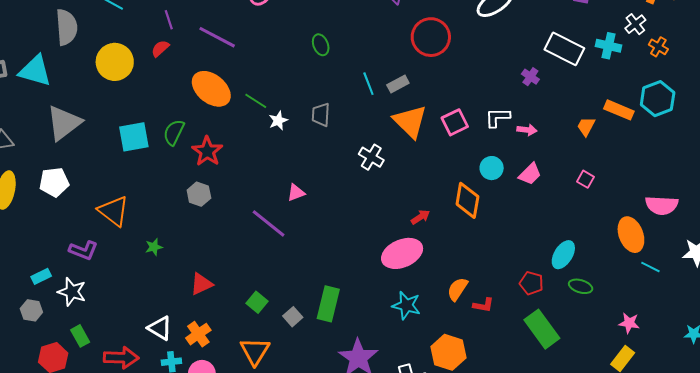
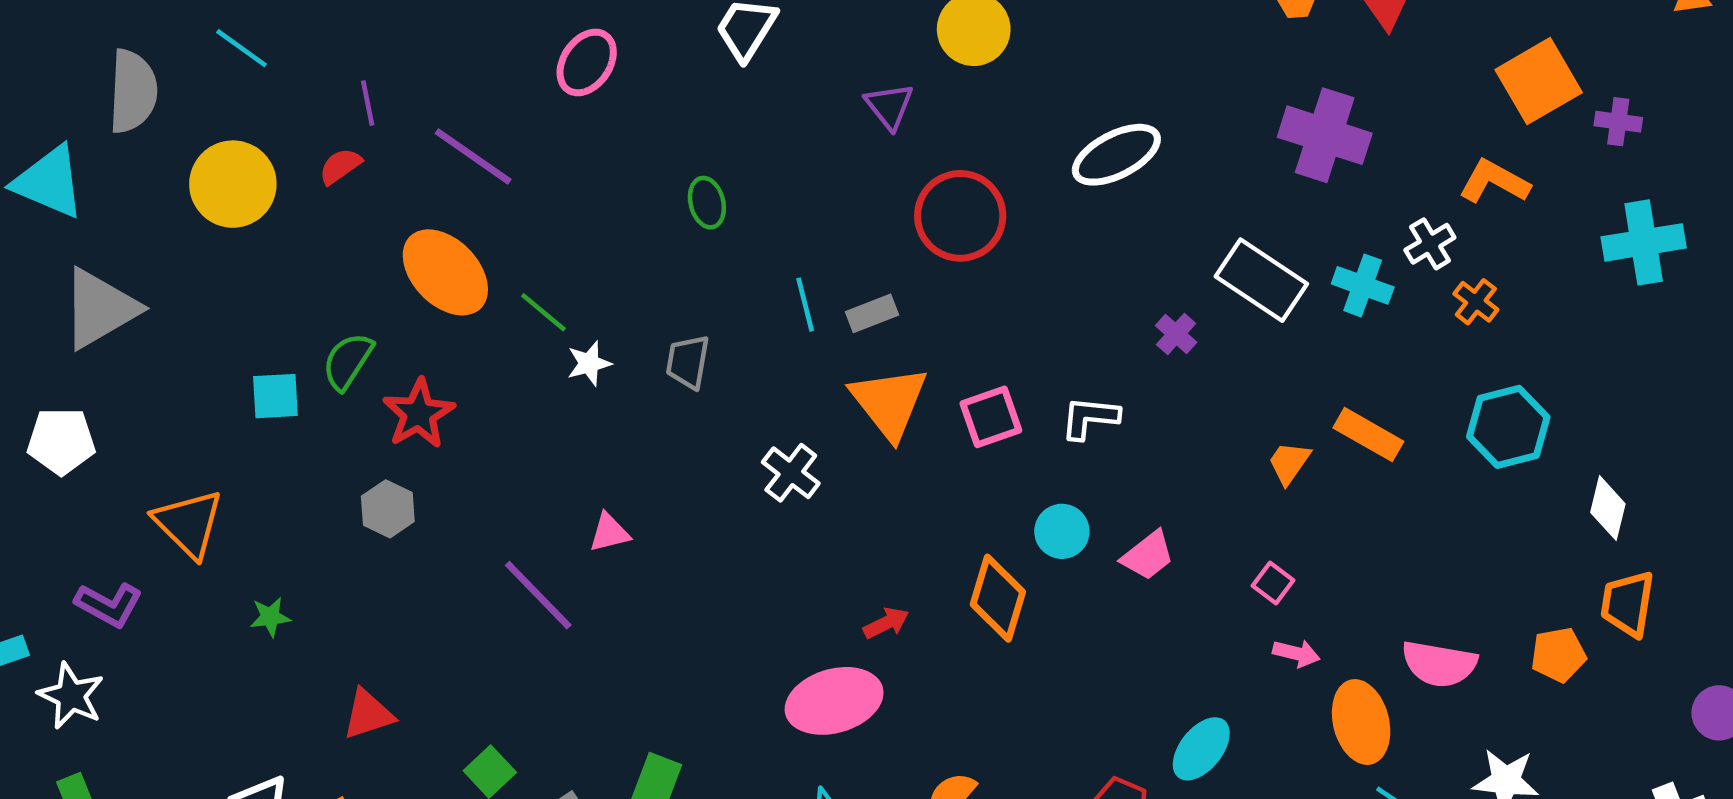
cyan hexagon: (658, 99) -> (1508, 427), moved
pink arrow: (527, 130) -> (1296, 653), moved
cyan square: (134, 137) -> (275, 396), moved, size x0.7

